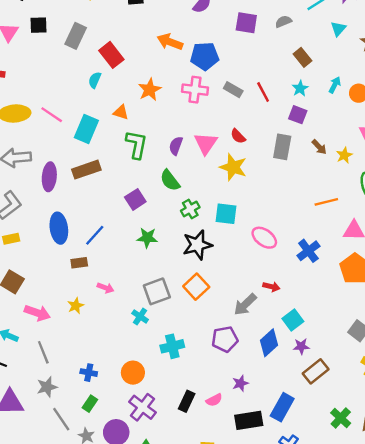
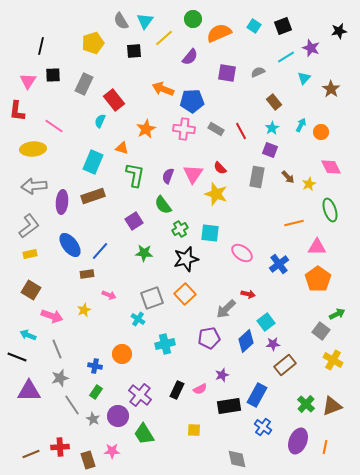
pink line: (52, 115) -> (54, 126), moved
blue ellipse: (59, 228) -> (70, 245), turned -30
orange circle: (133, 373) -> (122, 354), moved

